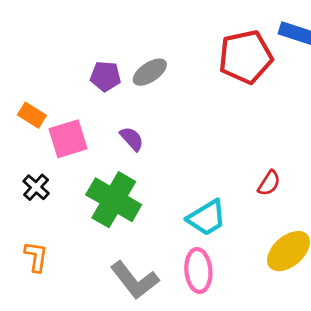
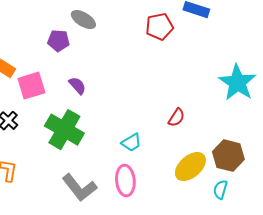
red pentagon: (246, 57) -> (159, 27), size x0.7
gray ellipse: (150, 72) -> (83, 20), moved, turned 65
cyan trapezoid: (207, 218) -> (131, 143), size x0.7

